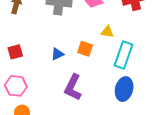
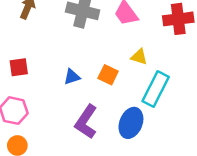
blue ellipse: (124, 89) -> (131, 123), moved

